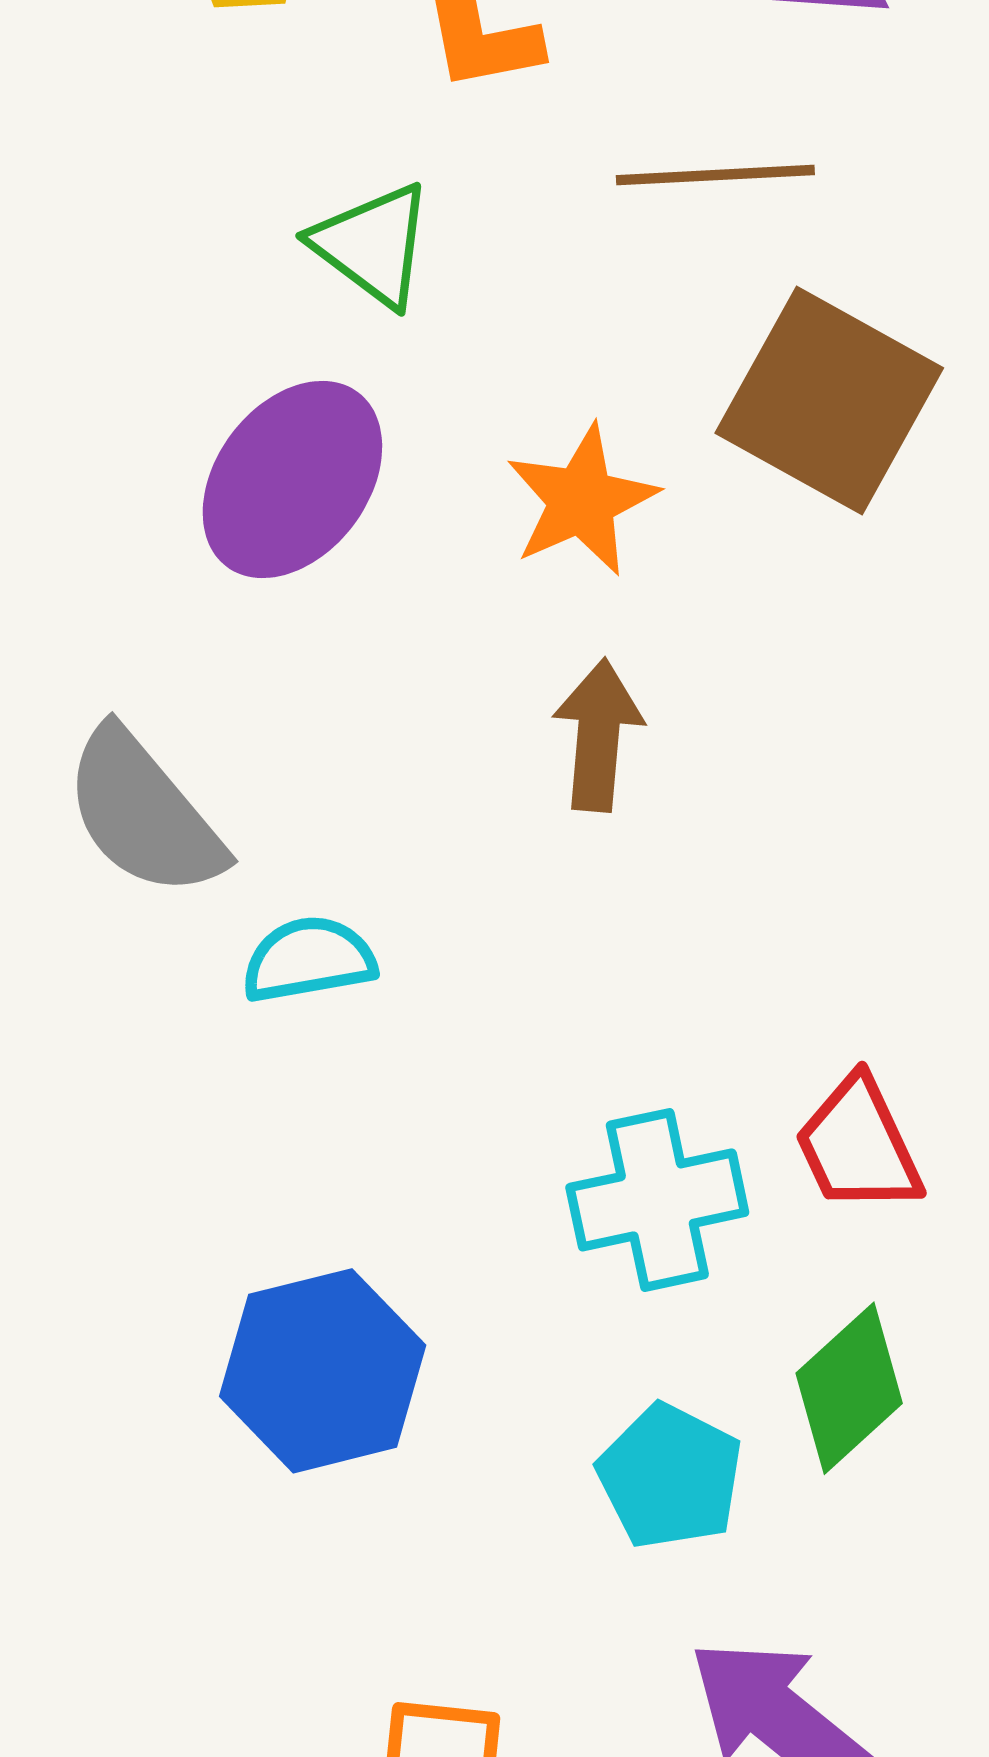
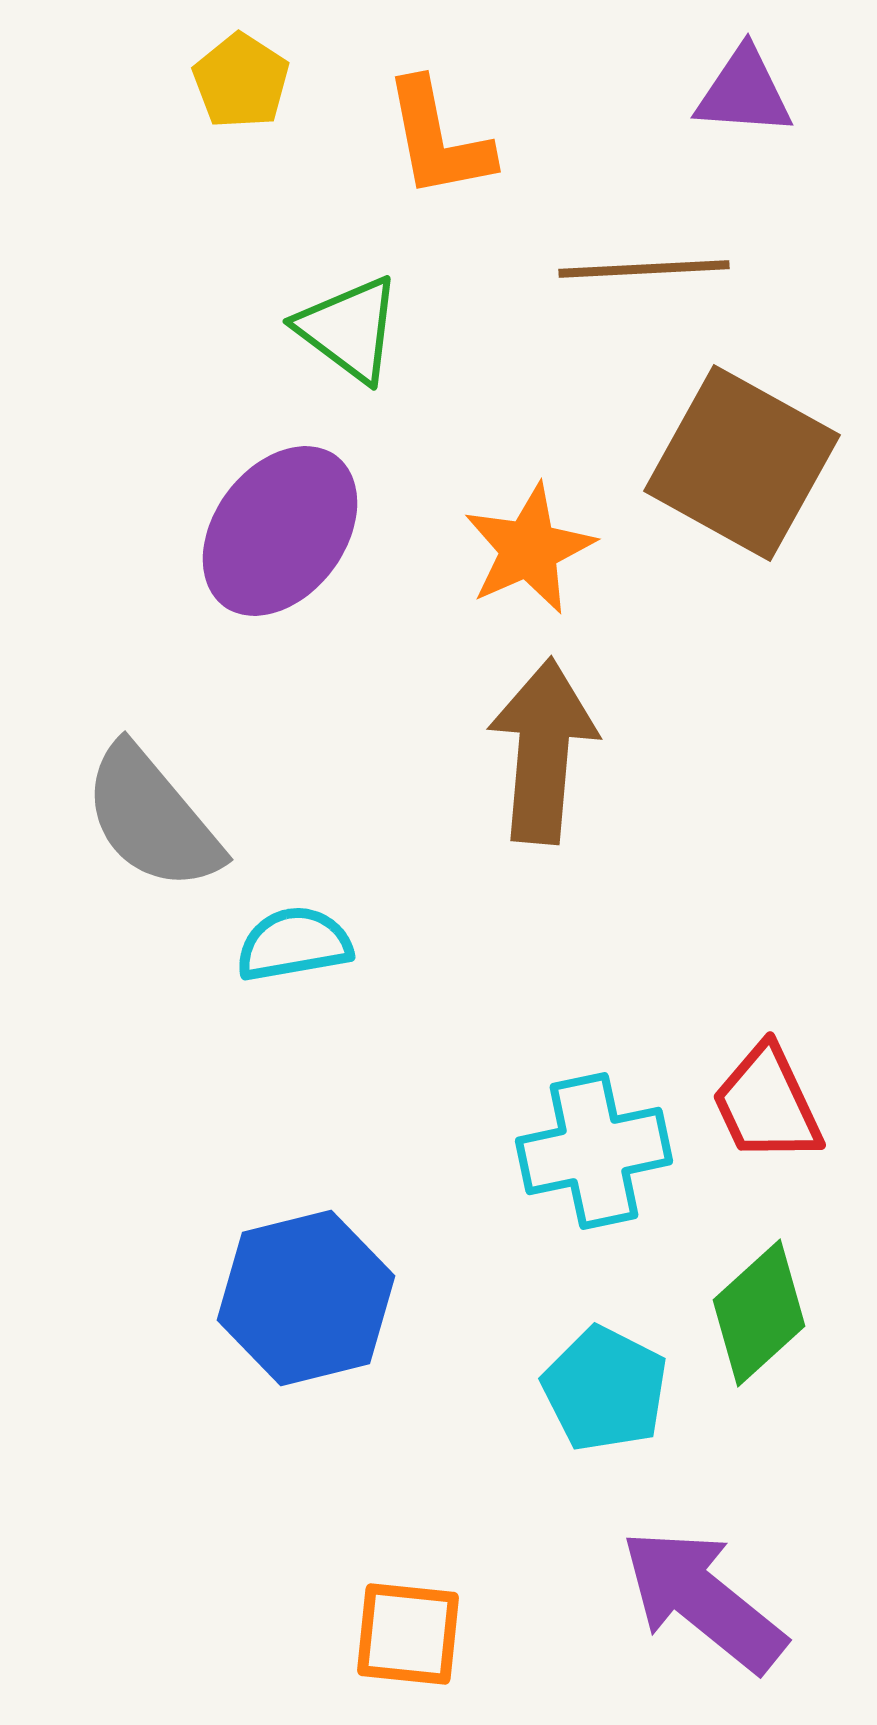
brown arrow: (598, 735) -> (543, 751), size x1.4

